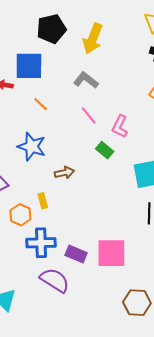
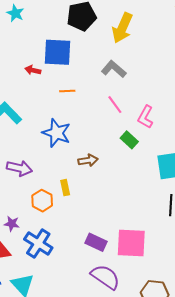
orange line: (41, 104) -> (67, 91), turned -49
blue cross: (41, 243) -> (38, 243), moved, turned 32
purple semicircle: (55, 280) -> (105, 277), moved

